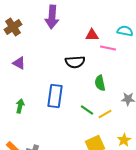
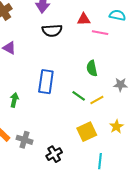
black semicircle: (75, 62) -> (52, 31), moved
green arrow: (20, 106) -> (14, 100), moved

